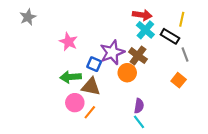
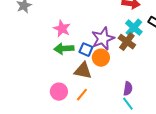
cyan cross: (145, 30) -> (134, 28), moved
orange circle: (127, 73) -> (101, 58), moved
green arrow: (71, 77) -> (64, 49), moved
pink circle: (75, 103) -> (59, 92), moved

